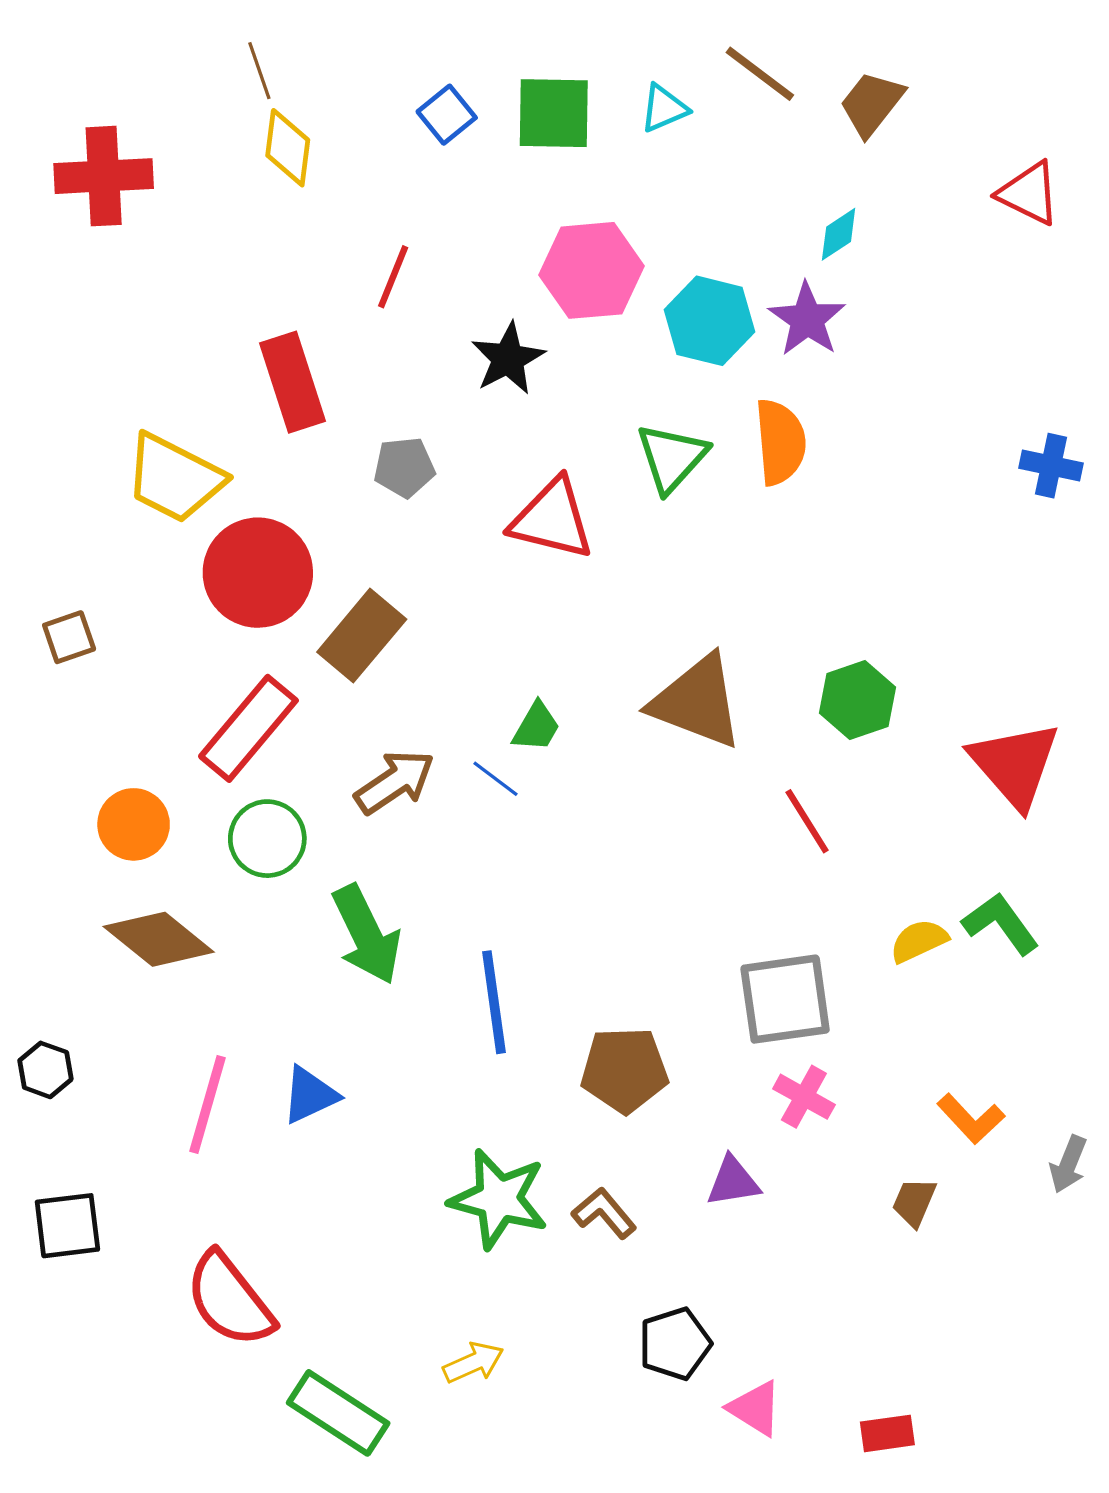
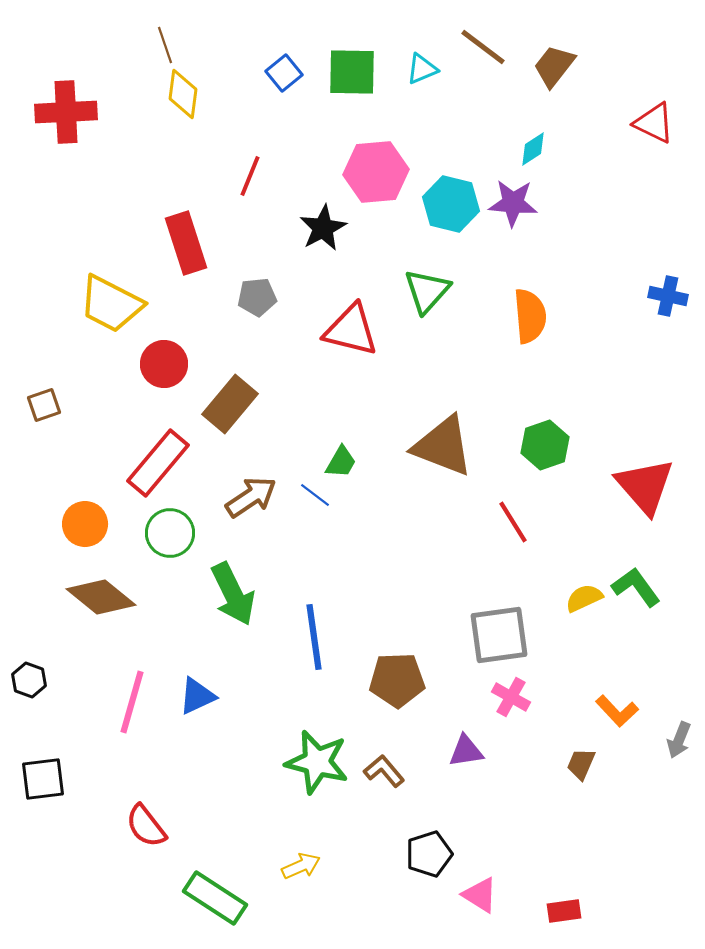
purple star: (807, 319) -> (513, 203), turned -30
orange semicircle: (780, 442) -> (530, 316), moved
red circle: (258, 573) -> (164, 364), size x0.7
red semicircle: (230, 1300) -> (146, 826), size x0.7

